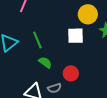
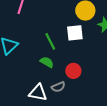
green line: (37, 40) -> (50, 41), moved

